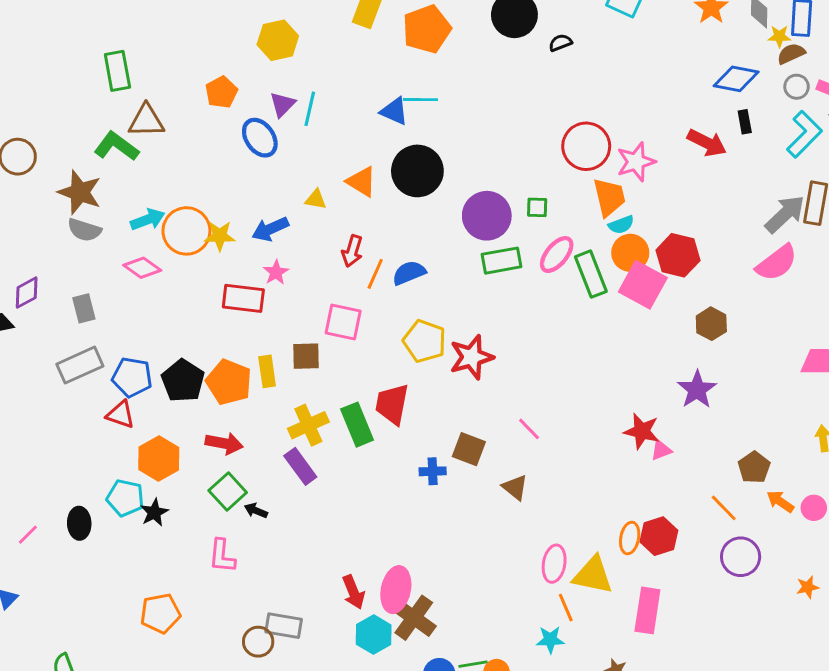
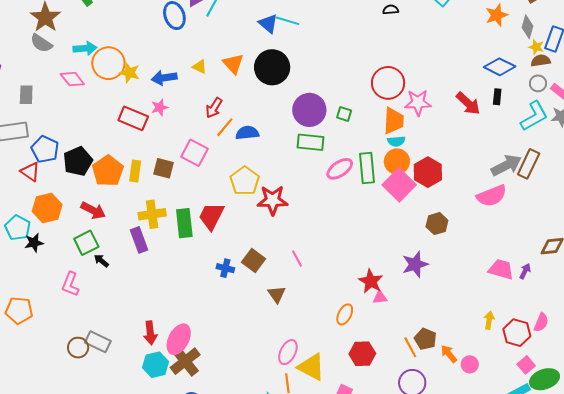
pink ellipse: (557, 255) -> (340, 169), moved
brown pentagon: (754, 467) -> (425, 339), moved, turned -30
orange ellipse: (630, 538) -> (345, 314), moved

